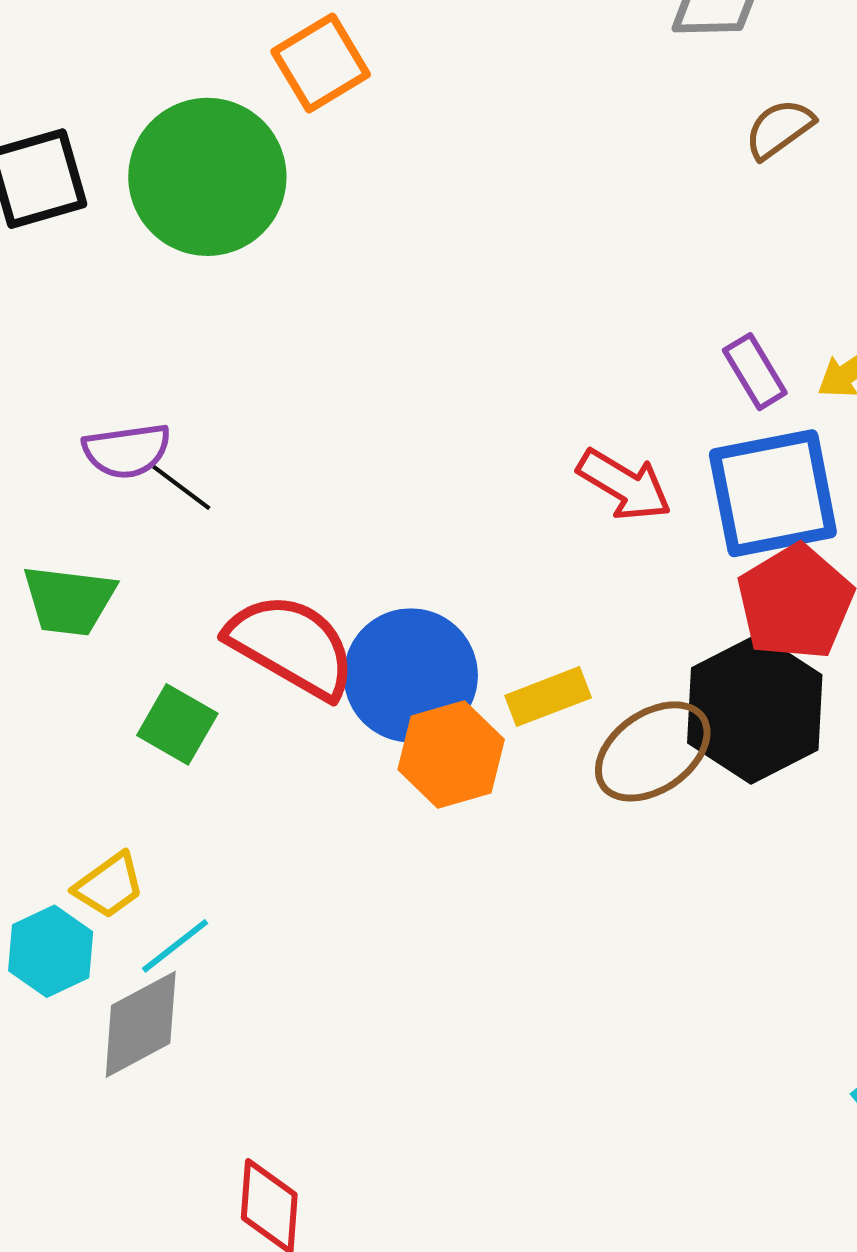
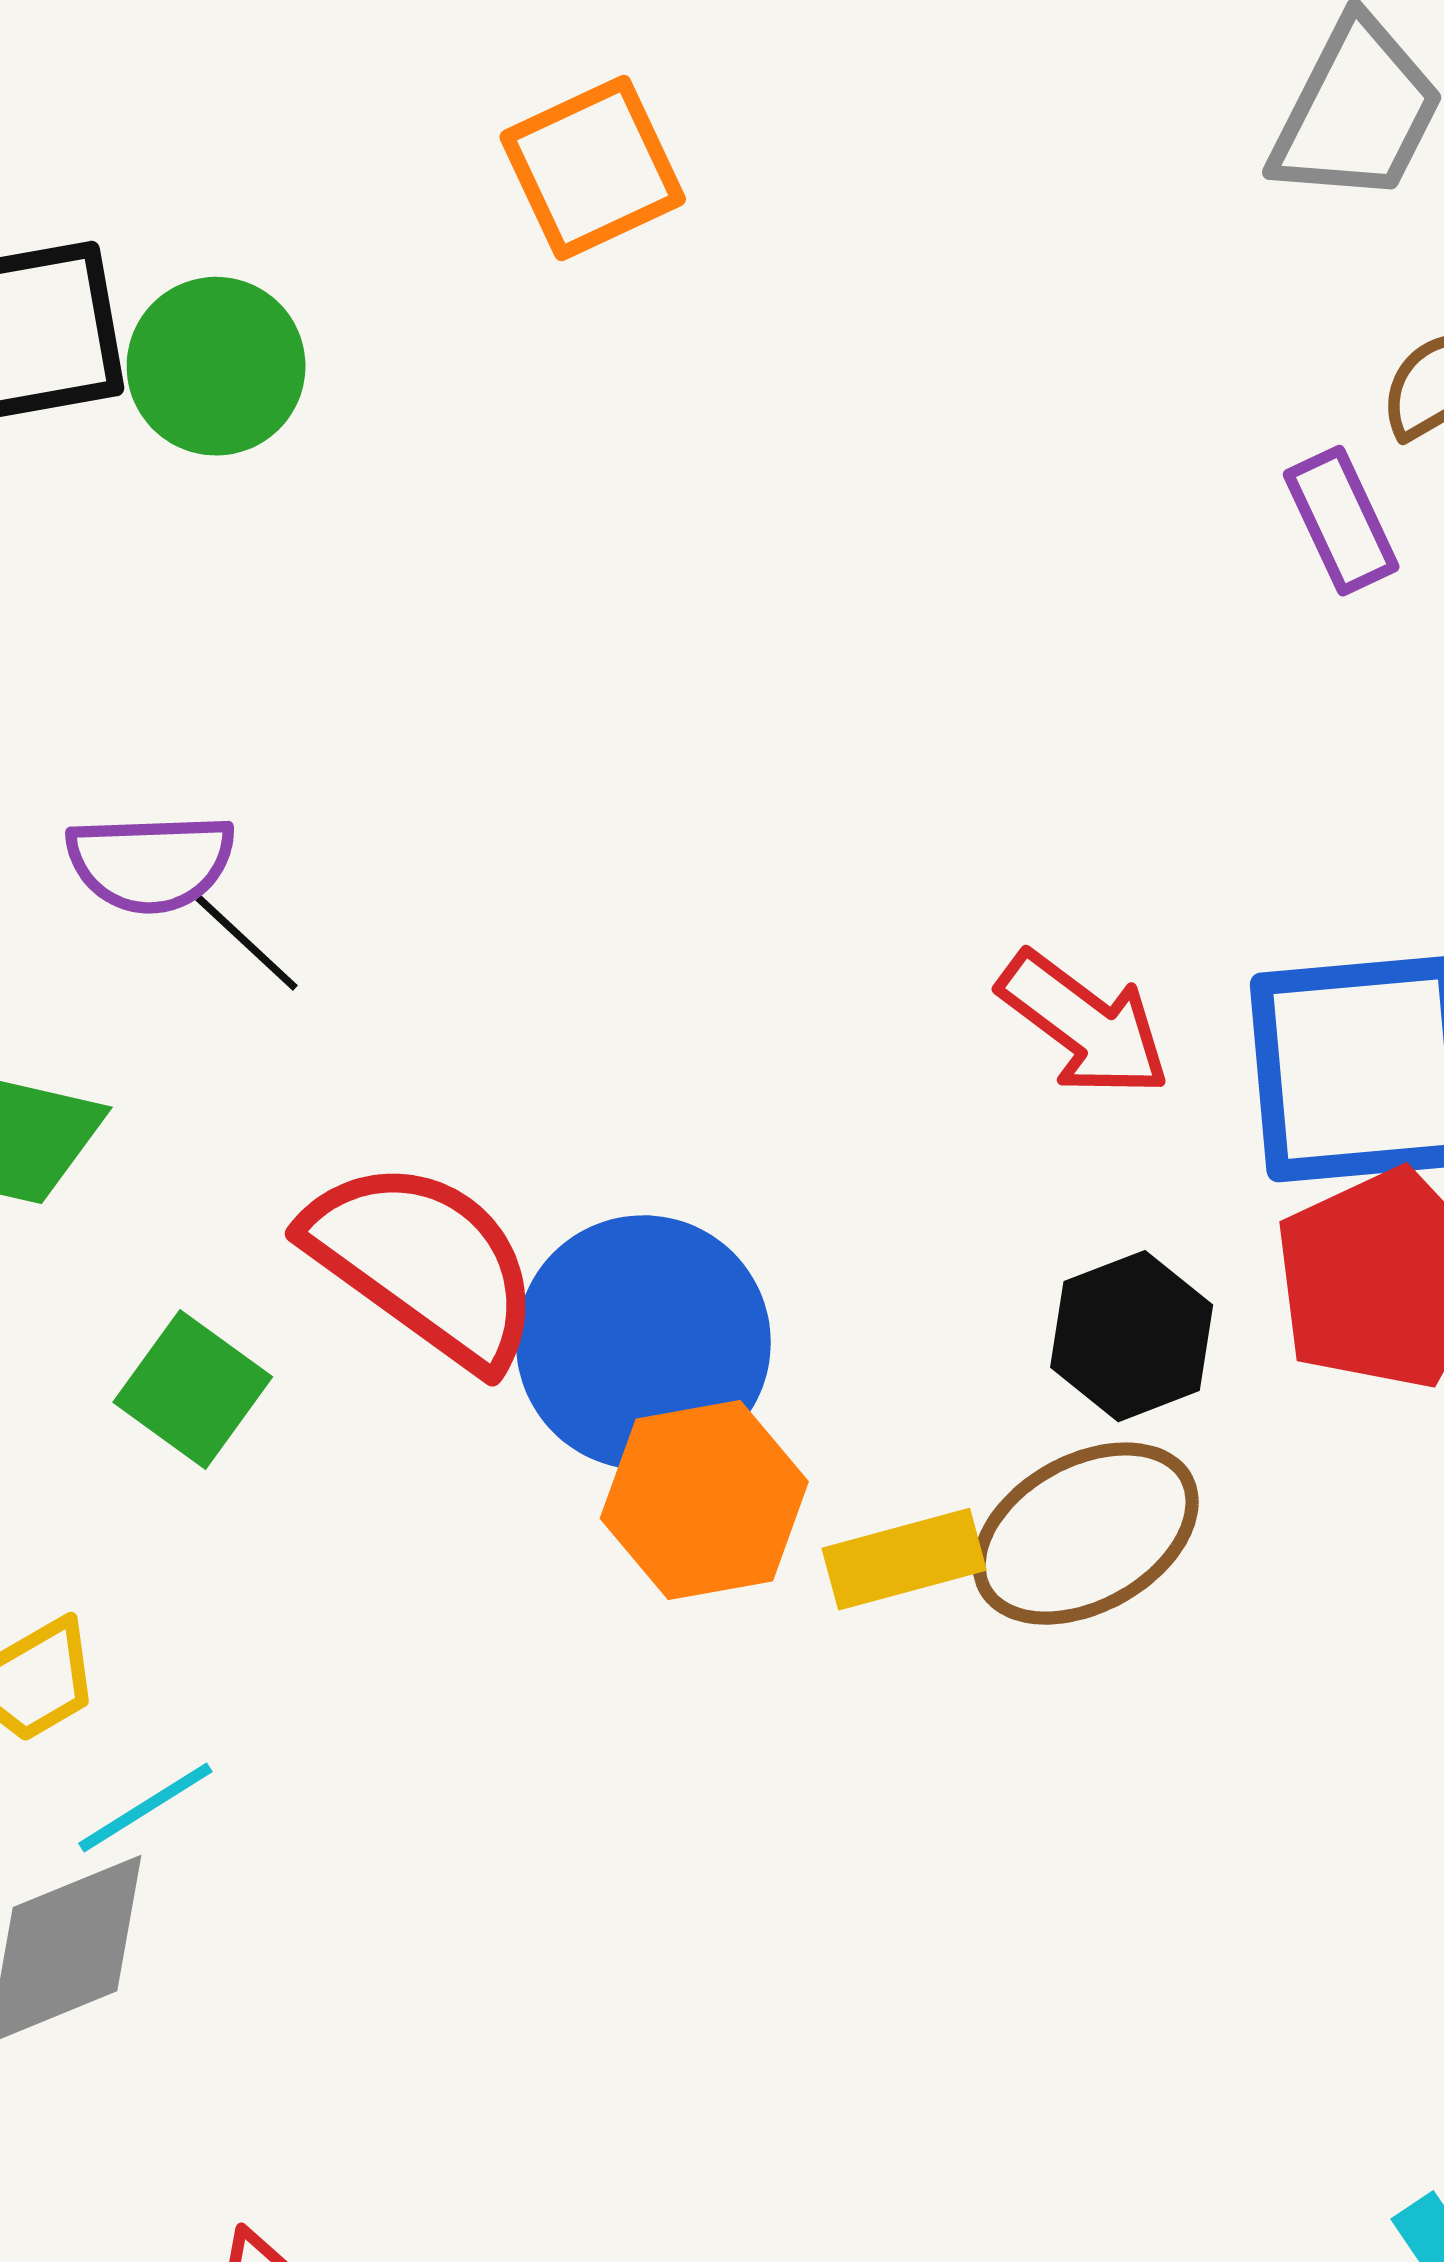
green circle: (207, 177) -> (216, 366), moved, size x0.6
purple rectangle: (755, 372) -> (1341, 521), moved
yellow rectangle: (548, 697) -> (904, 1559), moved
black hexagon: (755, 709) -> (1132, 1336), moved, size x0.6

